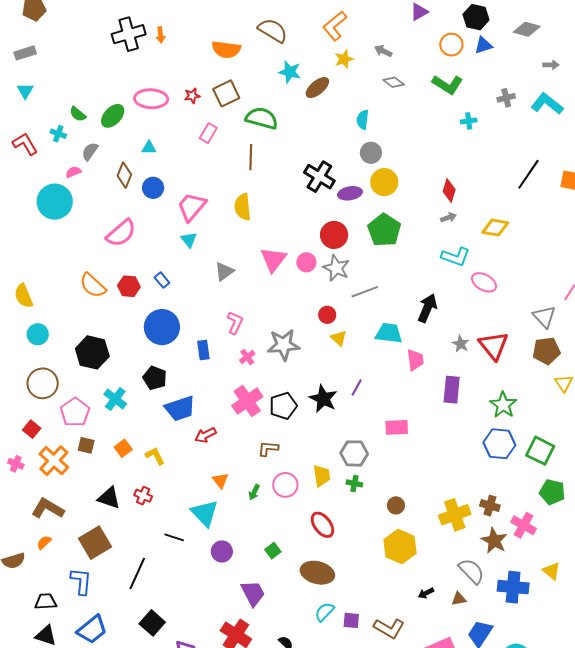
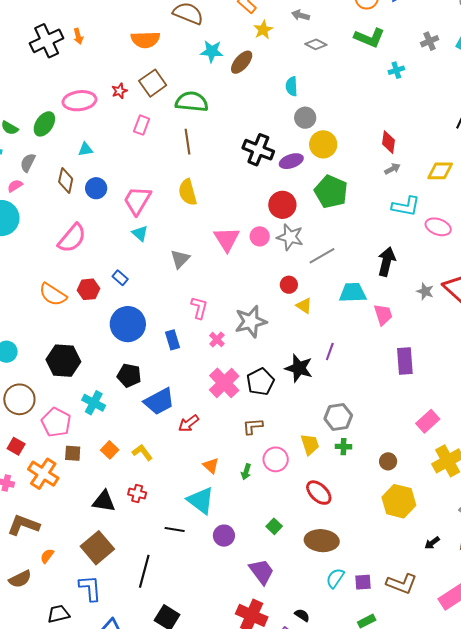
purple rectangle: (452, 390) -> (405, 361), moved
pink rectangle: (397, 427) -> (428, 421), moved, turned -30
brown L-shape: (48, 509) -> (23, 525), moved

